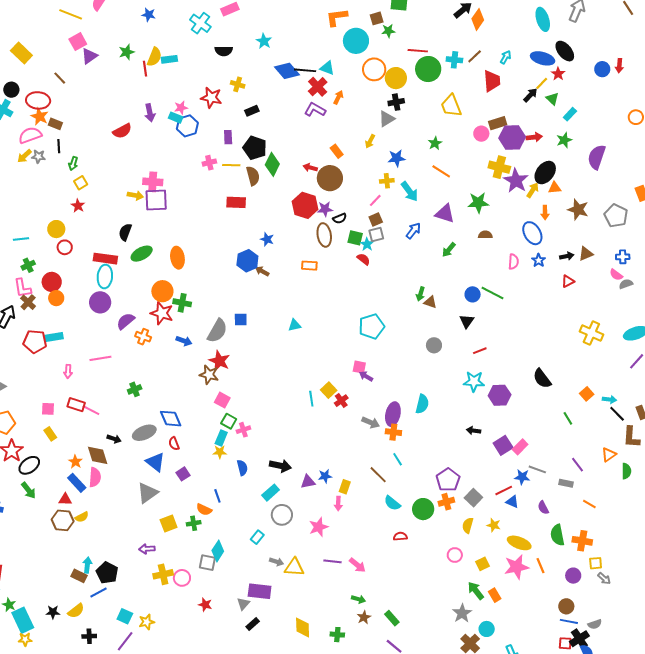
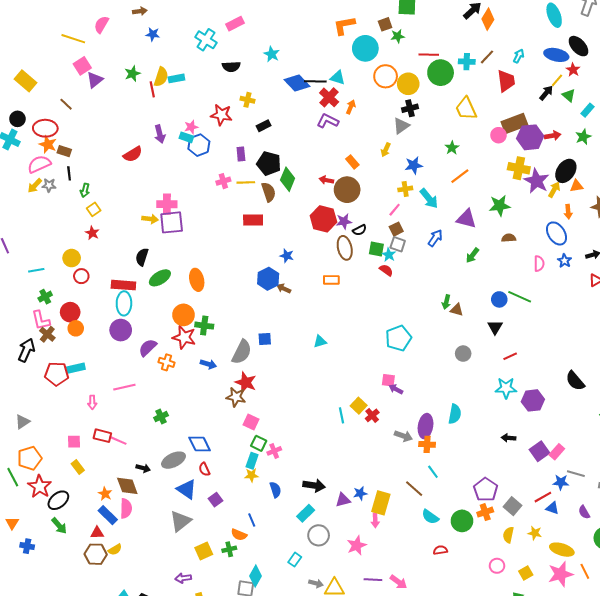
brown rectangle: (498, 123) -> (514, 123), size x1.4
orange line: (441, 171) -> (460, 176), turned -66
gray square: (376, 235) -> (398, 244), turned 35
yellow rectangle: (345, 487) -> (381, 503), size x1.6

